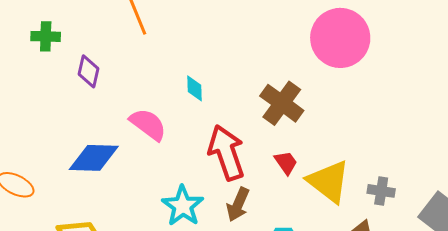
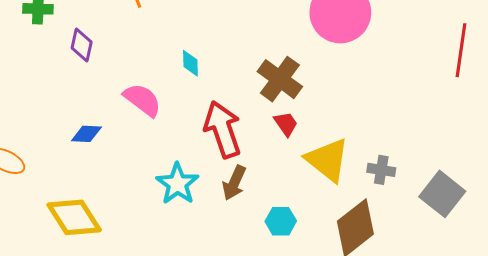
blue diamond: (94, 158) -> (86, 134), size x0.6
red trapezoid: (286, 163) -> (286, 124), moved

